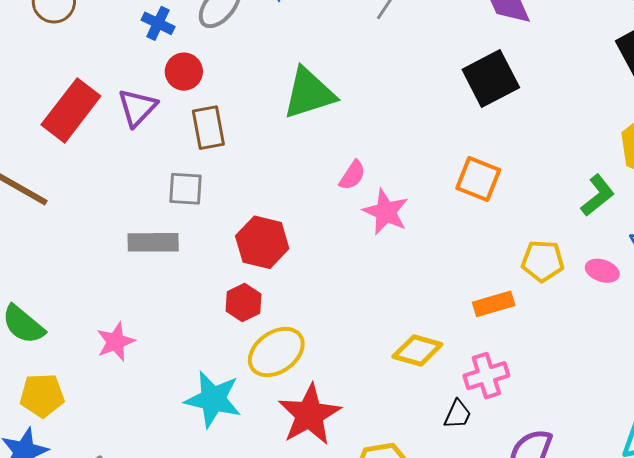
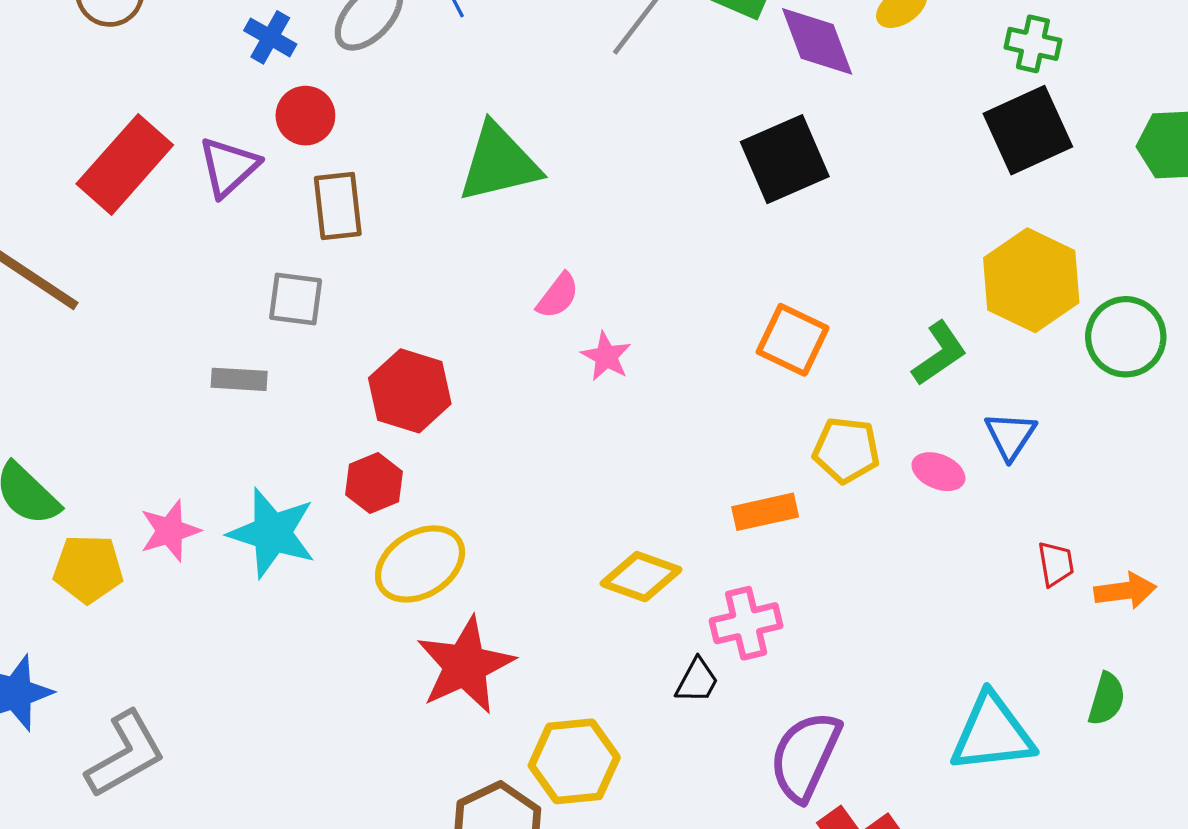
orange square: (478, 179) -> (793, 340), moved
pink star: (386, 212) -> (606, 356), size x0.7
gray rectangle: (153, 242) -> (239, 379), size x0.7
yellow pentagon: (42, 395) -> (88, 569), moved
cyan star: (213, 399) -> (272, 533), moved

